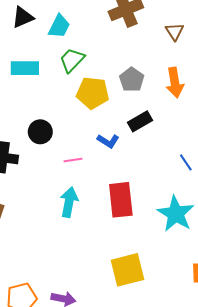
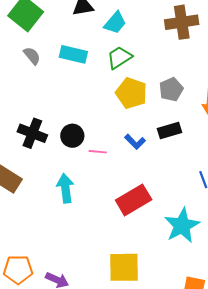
black circle: (40, 132) -> (72, 136), moved
red rectangle: (121, 200) -> (134, 200), turned 52
cyan arrow: (69, 202) -> (65, 188), moved, turned -32

